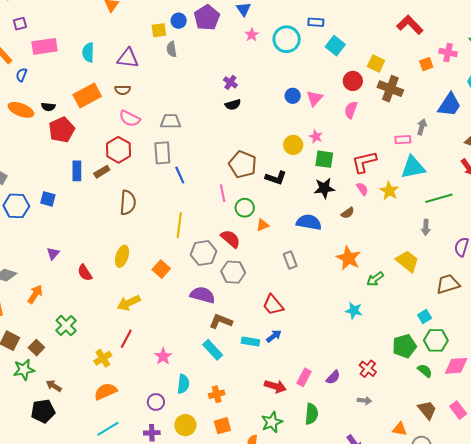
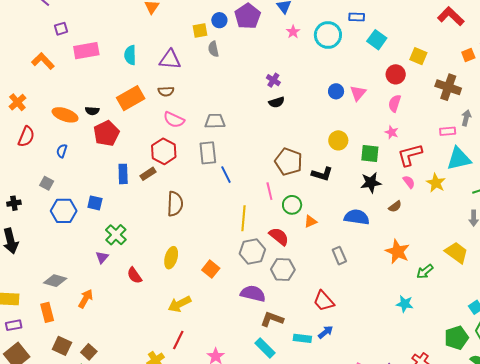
blue semicircle: (21, 75) -> (62, 151), moved
brown cross: (390, 89) -> (448, 87), moved
pink star: (316, 137) -> (392, 132), moved
yellow line: (179, 225) -> (244, 218), moved
green cross: (66, 326) -> (116, 235), moved

